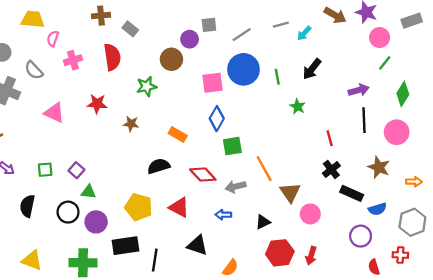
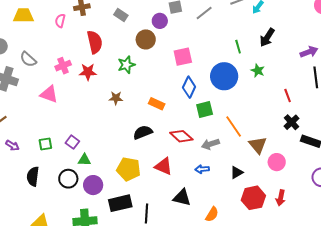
gray rectangle: (130, 29) -> (121, 15), moved
pink semicircle: (53, 39) -> (60, 21), moved
pink cross: (73, 60) -> (63, 66), moved
blue circle: (244, 69) -> (224, 76), moved
red star: (97, 104) -> (88, 72), moved

